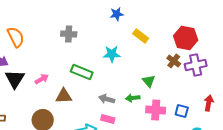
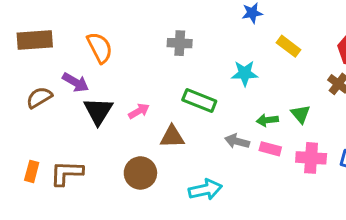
green arrow: (133, 98) -> (267, 120), moved
pink rectangle: (108, 119) -> (270, 149), moved

